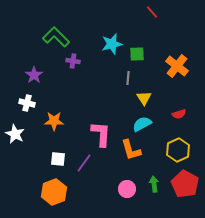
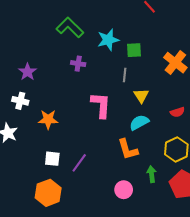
green L-shape: (56, 37) -> (70, 27), moved
purple cross: (73, 61) -> (78, 64), moved
pink L-shape: (101, 134) -> (101, 105), moved
green arrow: (154, 184) -> (152, 174), moved

